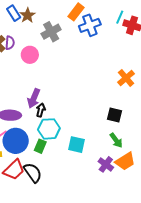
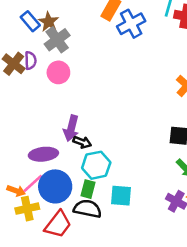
gray cross: (51, 32) -> (57, 40), moved
black arrow: (41, 110) -> (82, 142), turned 104
cyan square: (77, 145) -> (121, 196), moved
black semicircle: (33, 173) -> (87, 209), moved, turned -35

